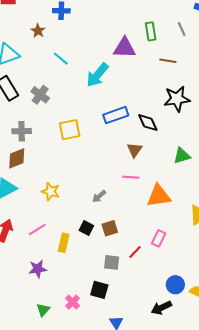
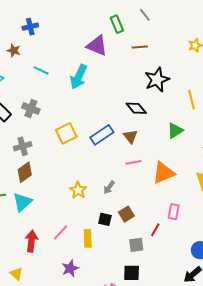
purple triangle: (125, 48) -> (97, 46), turned 35
blue rectangle: (116, 115) -> (102, 135), moved
yellow star: (51, 191) -> (78, 190), moved, turned 30

